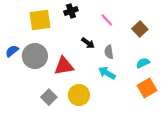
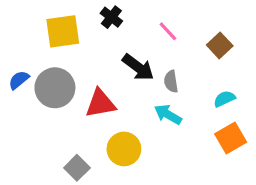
black cross: (71, 11) -> (111, 17), turned -32
black arrow: (88, 43) -> (138, 67), size x1.5
gray square: (49, 97) -> (77, 168), moved

